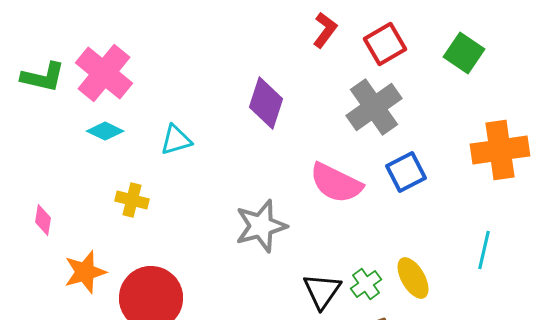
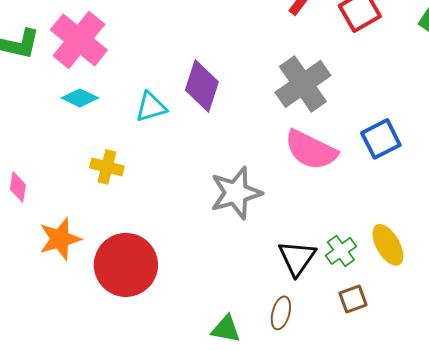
purple diamond: (266, 103) -> (202, 86), moved
gray cross: (374, 107) -> (303, 84), moved

